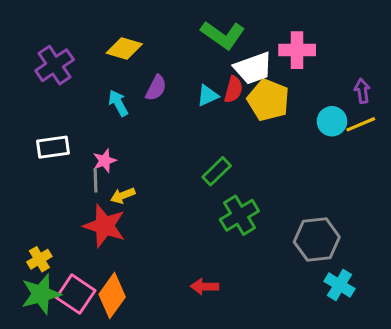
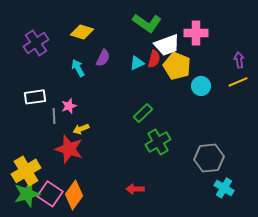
cyan circle: (332, 121) -> (201, 86), moved
gray line: (95, 180) -> (54, 116), moved
yellow cross: (39, 259) -> (26, 171), size x1.8

